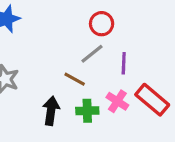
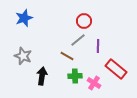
pink cross: (117, 101) -> (94, 83), moved
black arrow: (51, 111) -> (42, 76), moved

